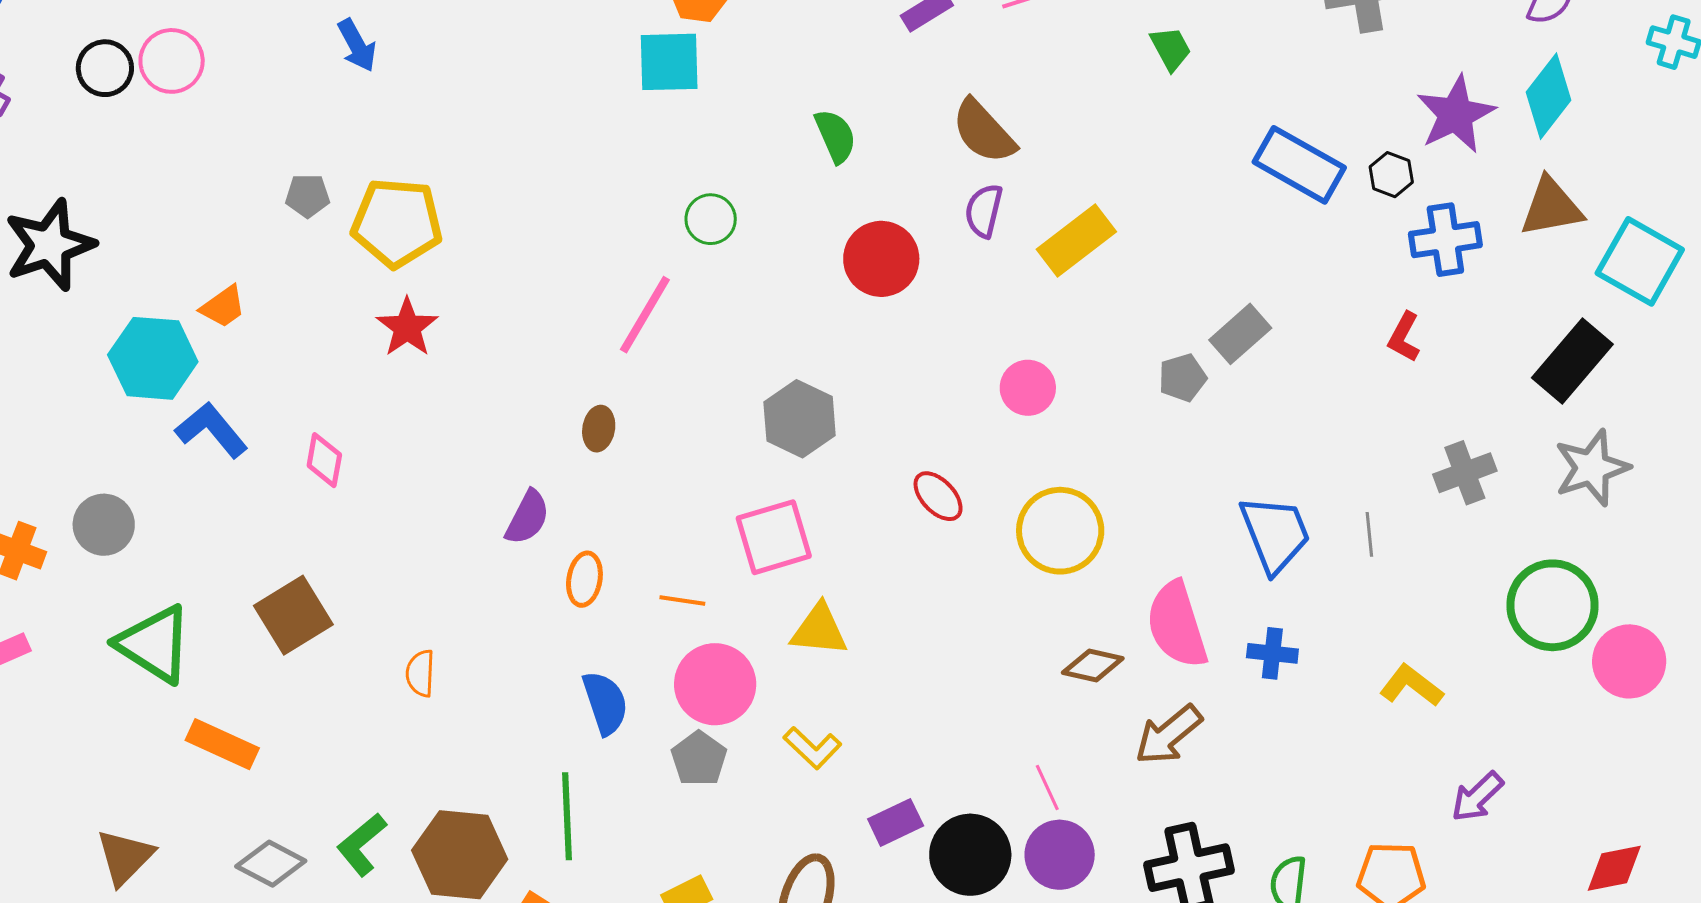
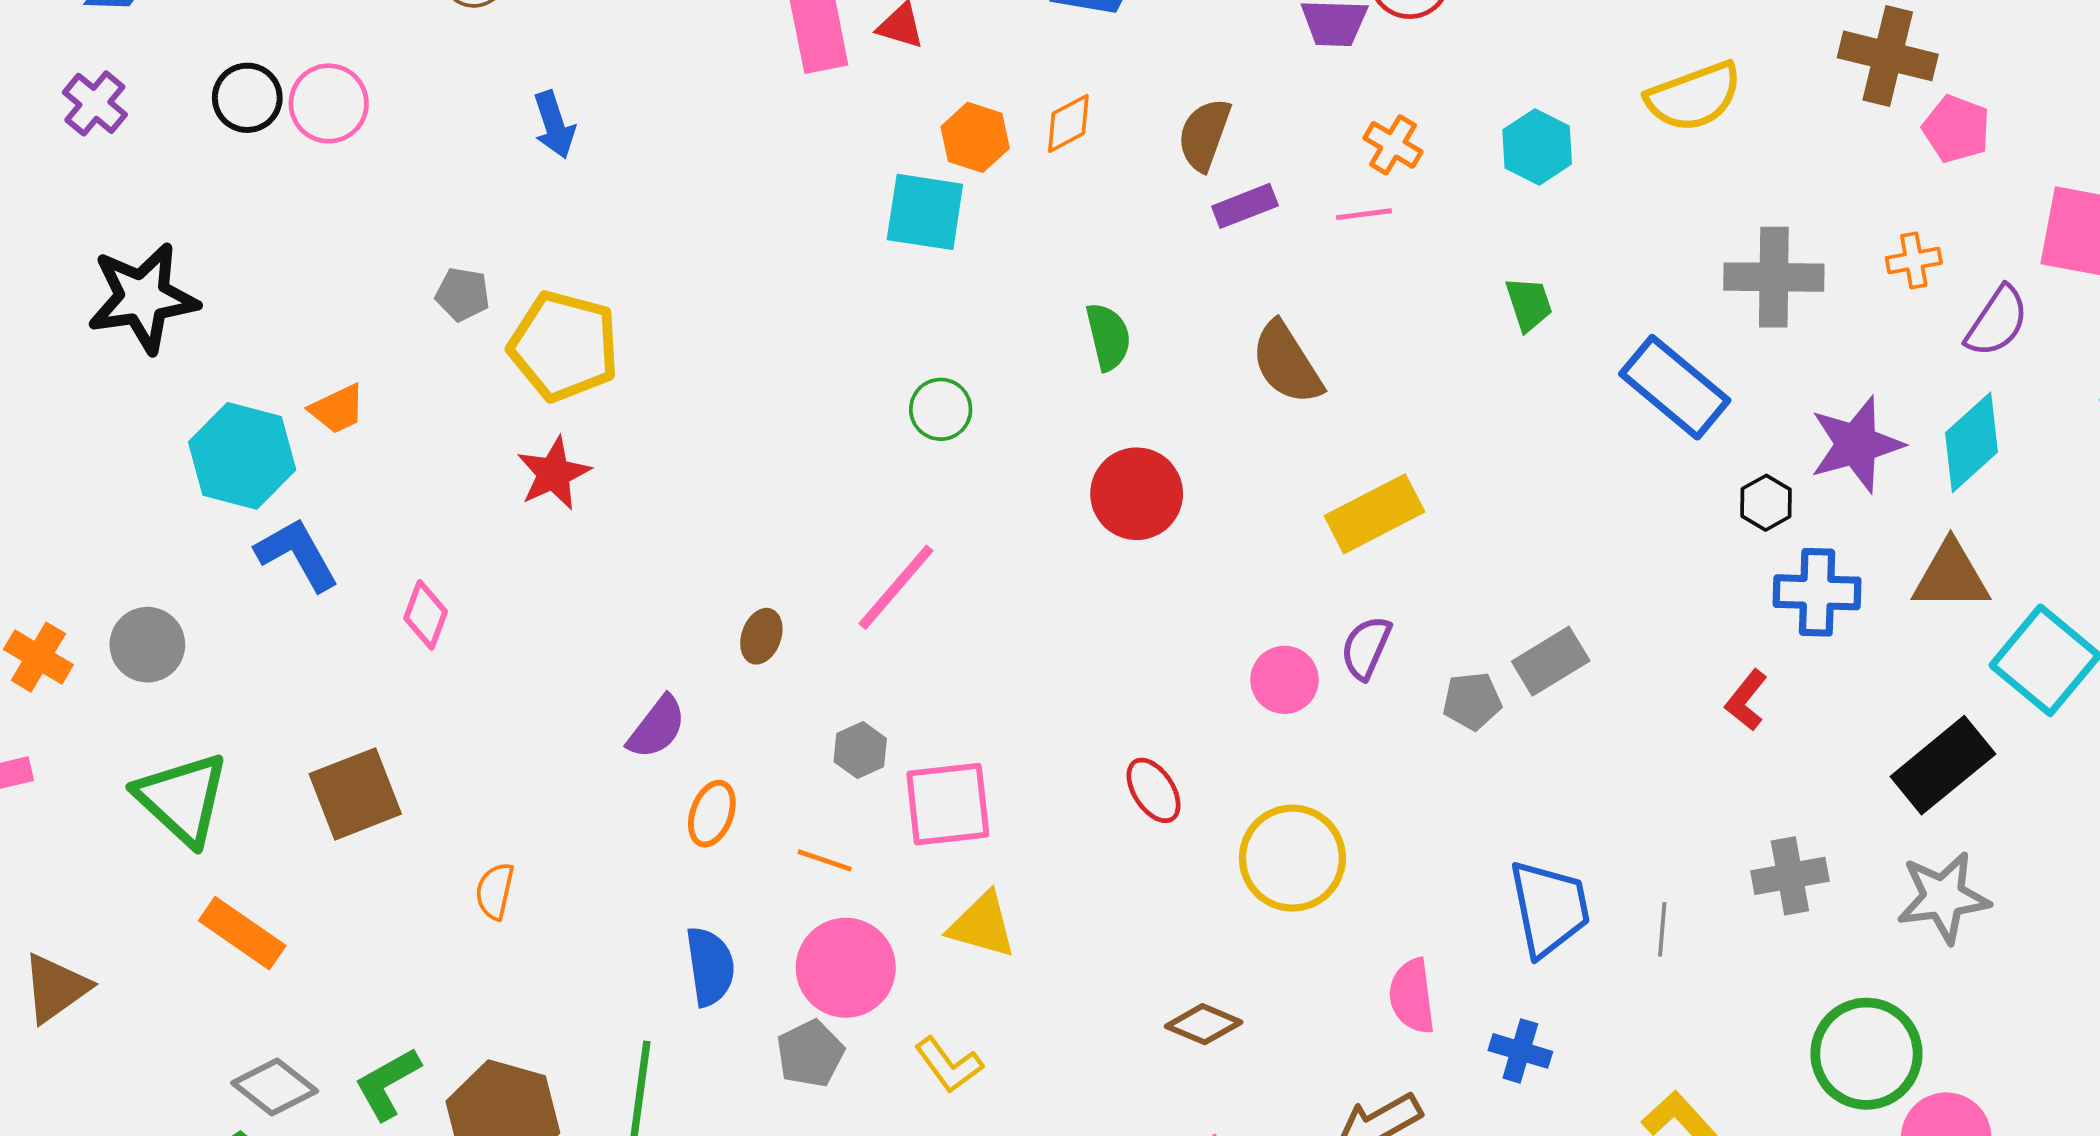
blue rectangle: (1299, 165) -> (1675, 387), moved
purple semicircle: (984, 211) -> (1366, 648), moved
pink line: (645, 315) -> (896, 587), moved
gray hexagon: (800, 419) -> (860, 750), moved, size x0.6
pink semicircle: (1177, 625) -> (1412, 996), size x0.7
brown diamond: (1093, 666) -> (1204, 1024), moved
brown triangle: (125, 857) -> (56, 988), moved

